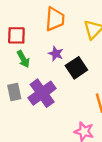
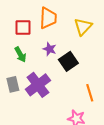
red square: (16, 35) -> (23, 28), moved

